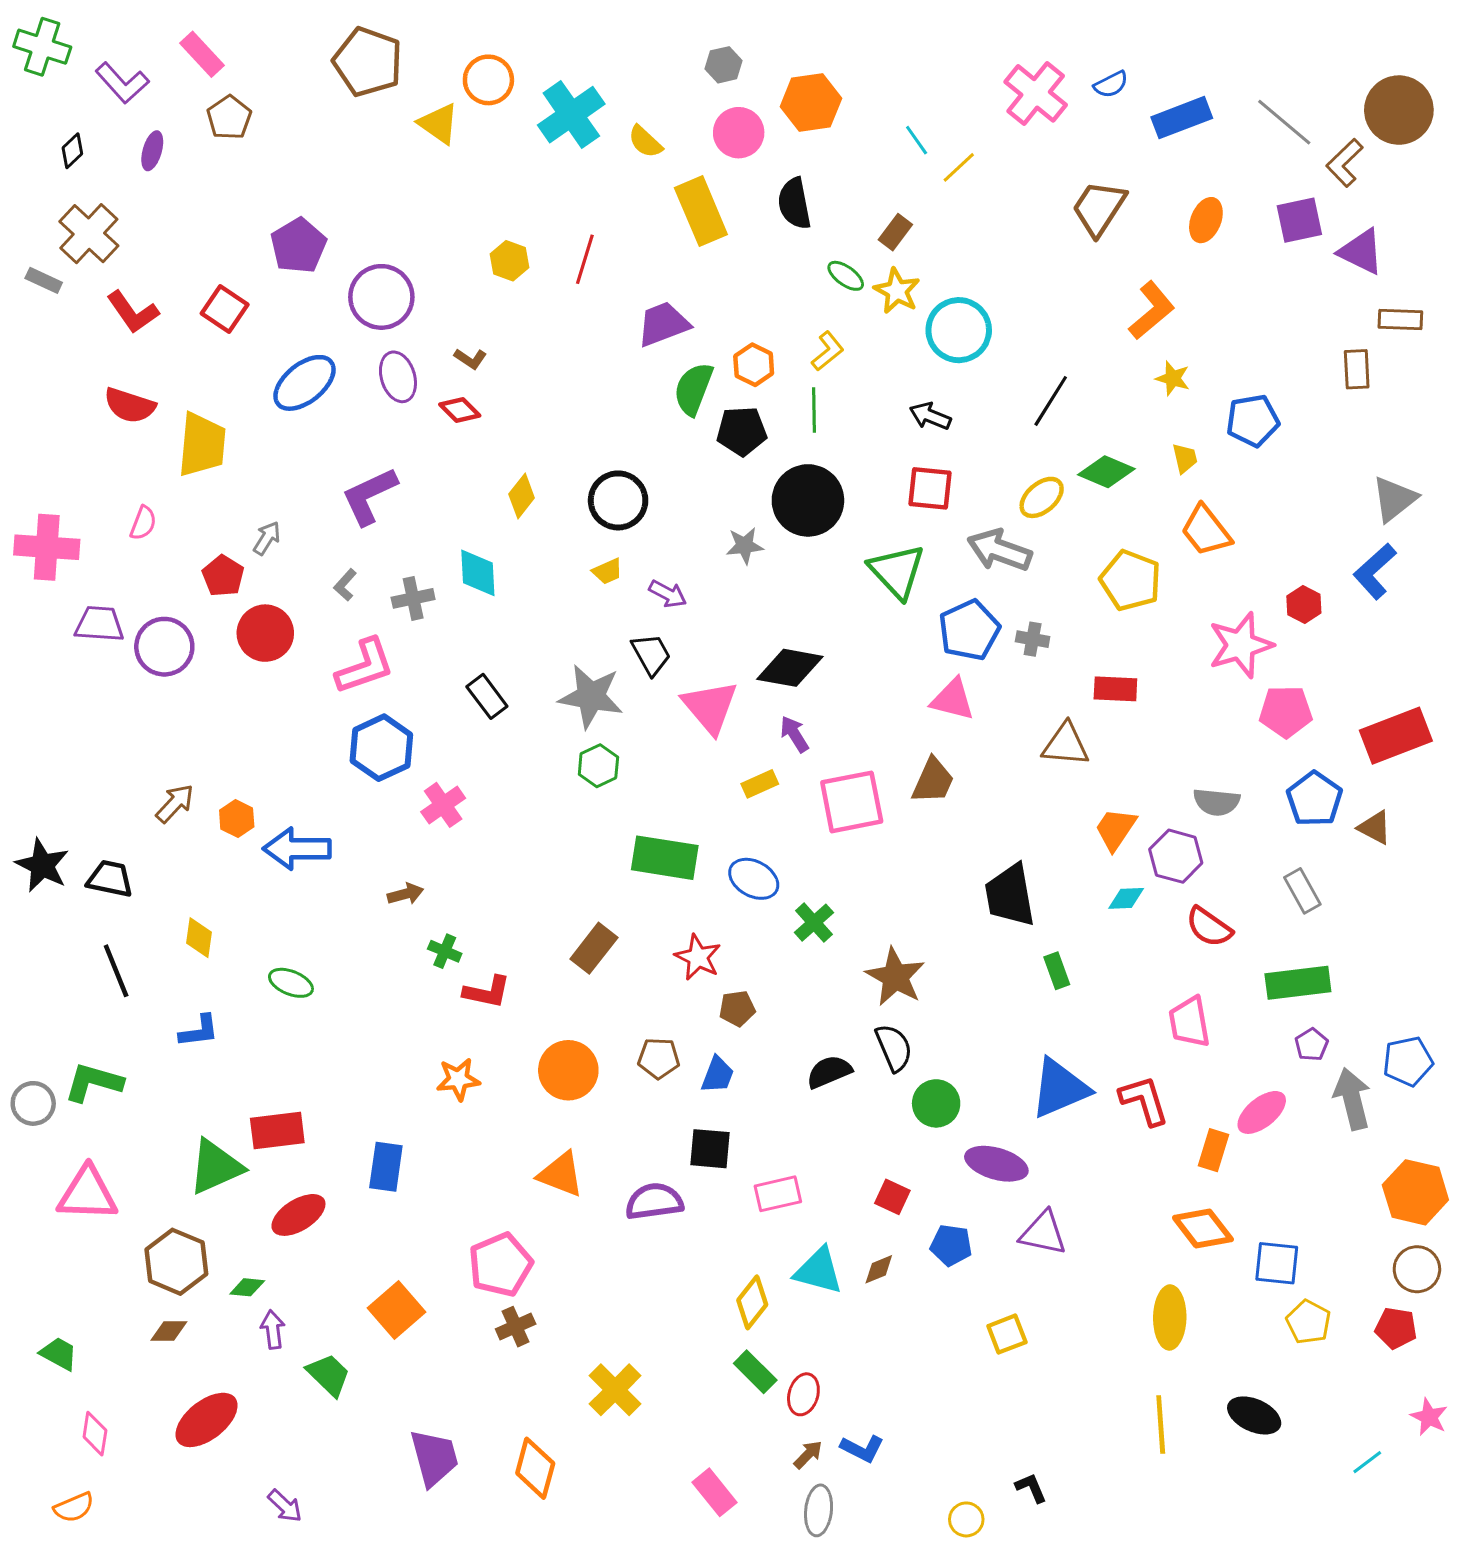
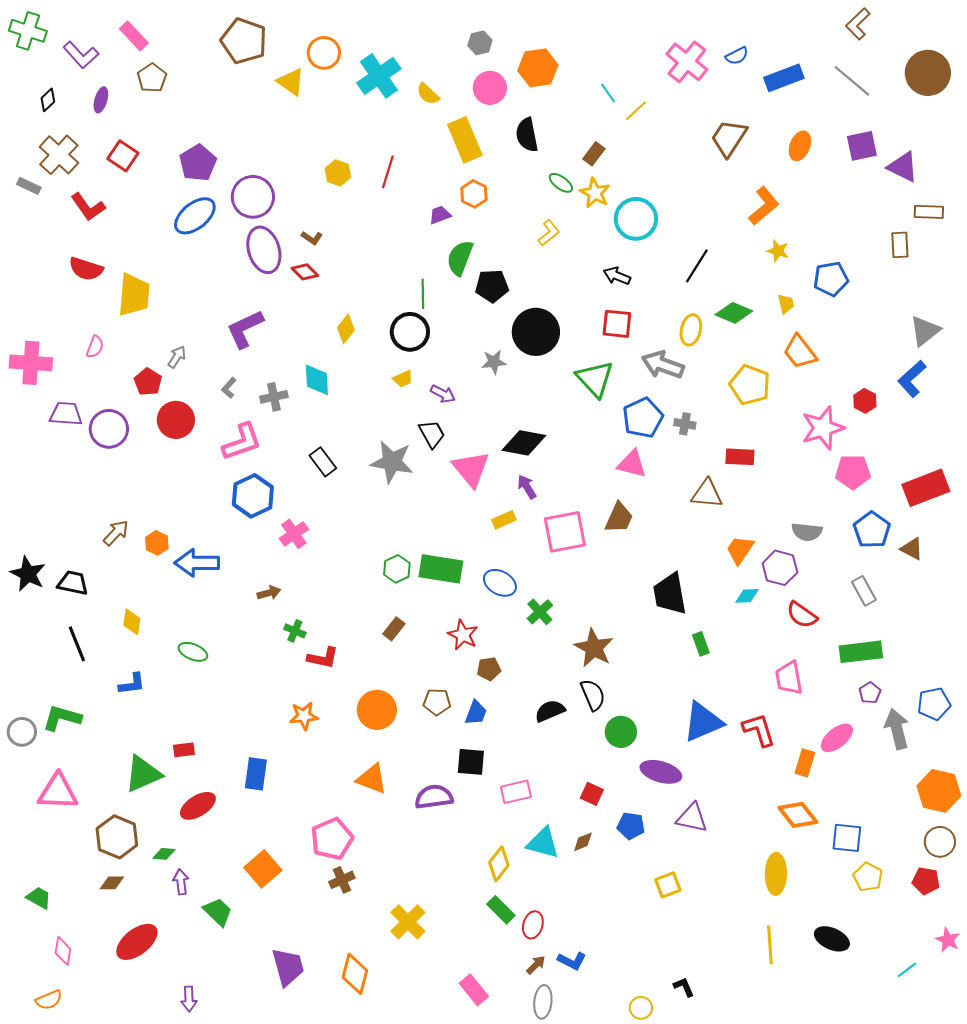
brown L-shape: (1345, 163) -> (858, 24), moved
red square: (225, 309) -> (123, 156), moved
purple trapezoid: (663, 324) -> (440, 215), size x0.6
orange hexagon: (754, 365) -> (474, 194), moved
purple ellipse: (398, 377) -> (264, 250), size x1.4
blue ellipse: (305, 383) -> (195, 216), moved
green line: (814, 410) -> (423, 294), moved
yellow ellipse: (1042, 497) -> (691, 330), turned -36
green hexagon: (598, 766) -> (397, 569), moved
brown rectangle: (594, 948) -> (394, 629), size x0.7
red rectangle: (277, 1131) -> (184, 750), size x0.6
purple arrow: (285, 1506) -> (189, 999), turned 45

